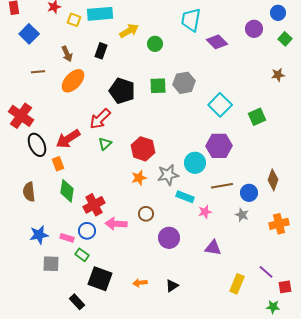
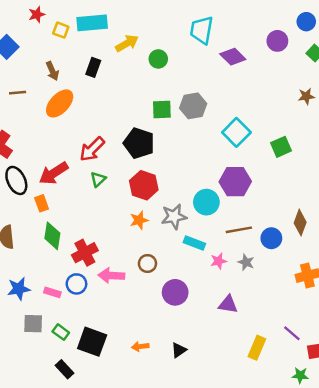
black pentagon: (122, 91) -> (139, 143), moved
gray star: (242, 215) -> (246, 262), moved
green rectangle: (82, 255) -> (61, 332), moved

